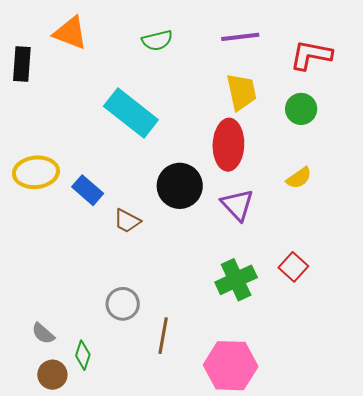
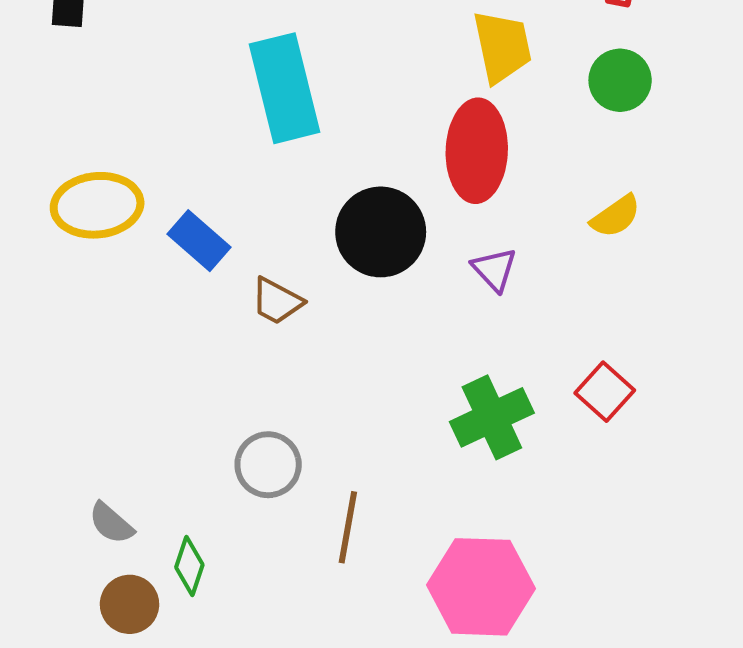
cyan rectangle: (131, 113) -> (285, 88), turned 38
purple triangle: (237, 205) -> (494, 269), size x0.7

